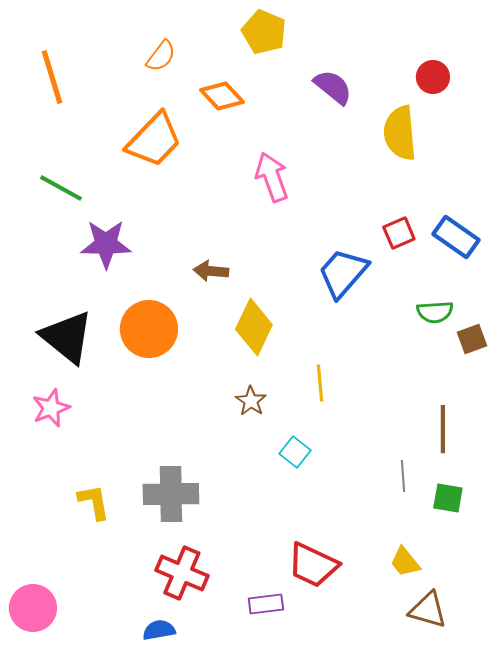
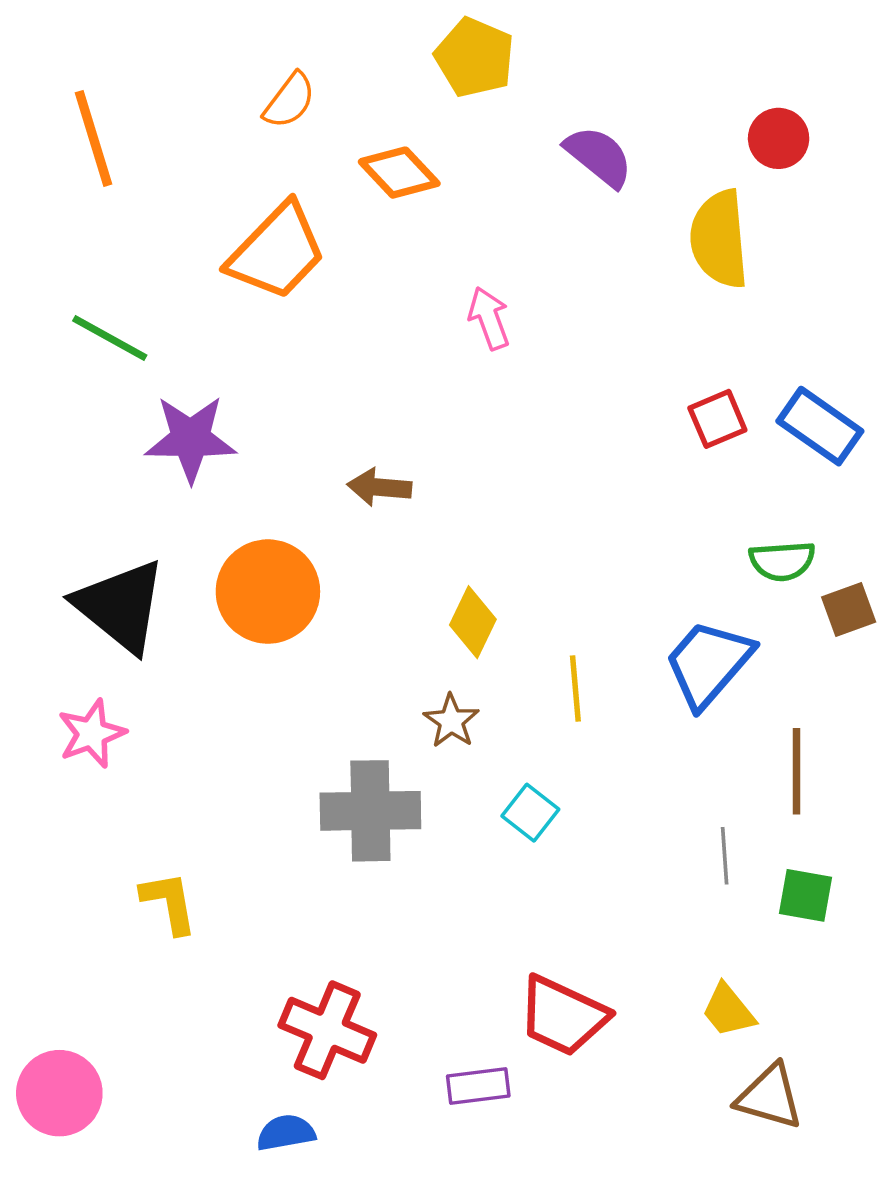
pink arrow: (272, 177) -> (489, 318), size x0.7
blue trapezoid: (343, 273) -> (708, 663), moved
yellow diamond: (254, 327) -> (473, 622), moved, size x0.7
gray cross: (171, 494) -> (370, 811), moved

